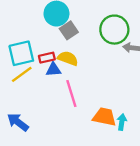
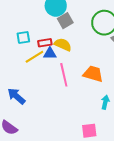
cyan square: (21, 53) -> (23, 38), size x0.6
yellow line: (22, 74) -> (34, 57), moved
orange trapezoid: (104, 117) -> (93, 74), moved

